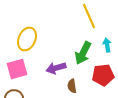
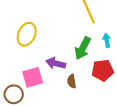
purple arrow: (56, 68) -> (56, 63), turned 30
pink square: (17, 69) -> (33, 77), moved

